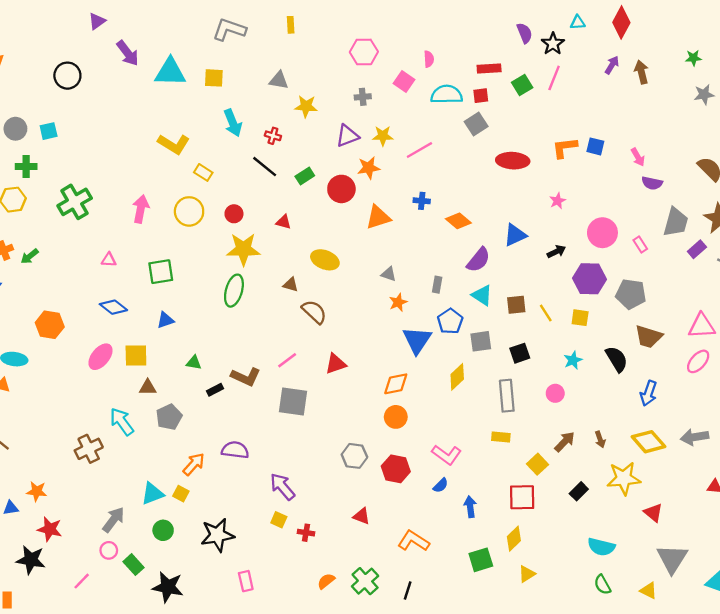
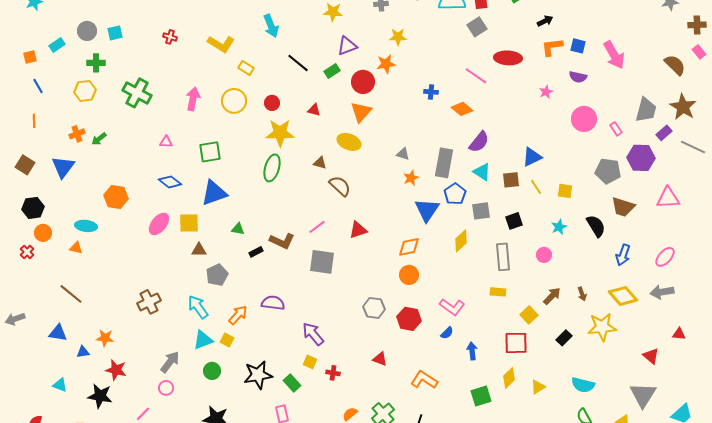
red cross: (273, 136) -> (170, 37), moved
purple triangle: (347, 136) -> (347, 46), moved
pink line: (419, 150) -> (476, 76), moved, turned 65
pink arrow: (638, 157) -> (614, 55), size x1.8
purple semicircle: (652, 183) -> (578, 77), moved
green cross: (75, 202) -> (137, 93), turned -32
orange triangle: (378, 217) -> (361, 112), moved, turned -30
blue triangle: (515, 235) -> (532, 157), moved
black arrow: (556, 252) -> (545, 21), moved
purple hexagon: (589, 279) -> (641, 158), moved
gray rectangle: (437, 285) -> (444, 163), size x2.0
blue triangle: (165, 320) -> (214, 193), size x1.8
pink ellipse: (698, 361) -> (665, 257), moved
cyan arrow: (122, 422) -> (198, 307), moved
red triangle: (653, 513) -> (651, 356), moved
green rectangle: (134, 565) -> (292, 383), moved
yellow triangle: (527, 574) -> (538, 387), moved

